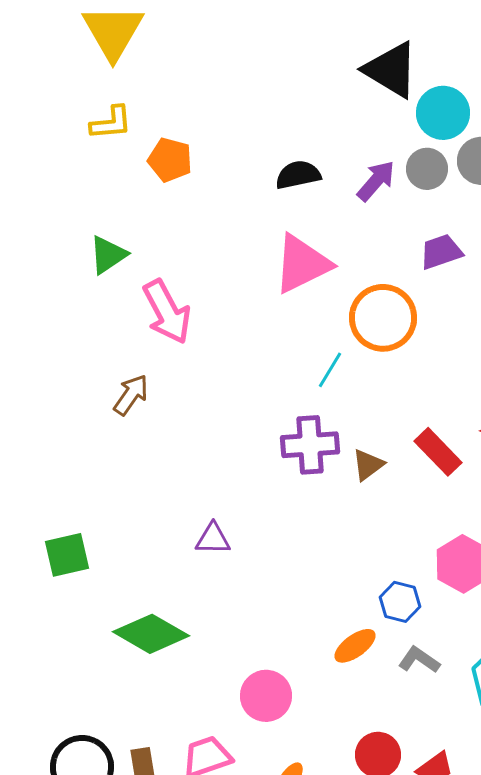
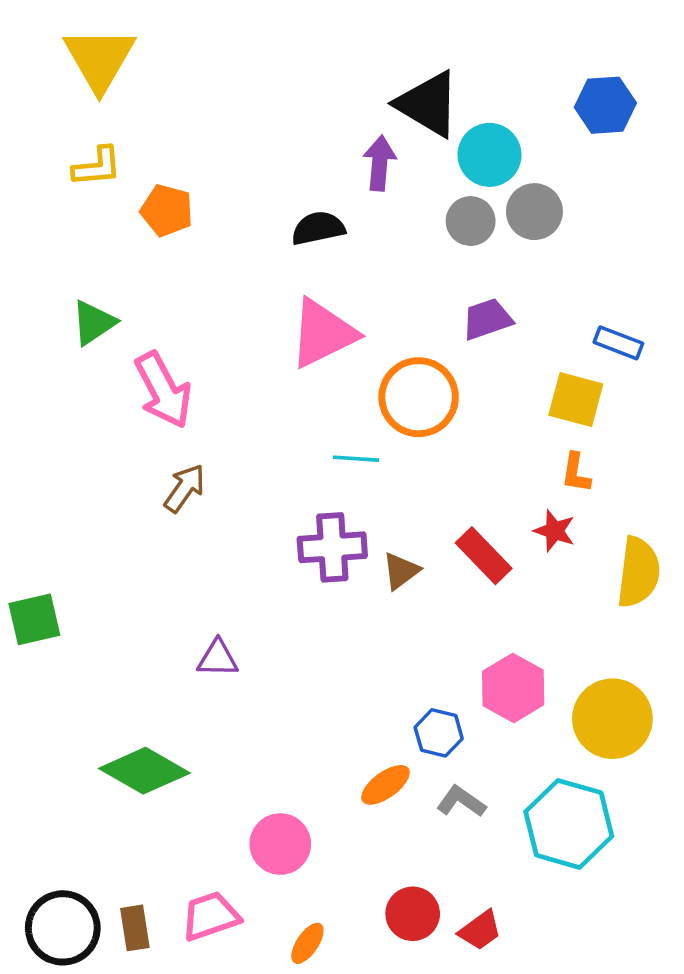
purple arrow: (376, 181) -> (380, 163), moved, turned -36
cyan line: (330, 370) -> (356, 459), turned 63
brown arrow: (131, 395) -> (185, 488), moved
green square: (67, 555) -> (34, 619), moved

